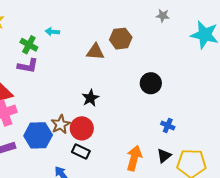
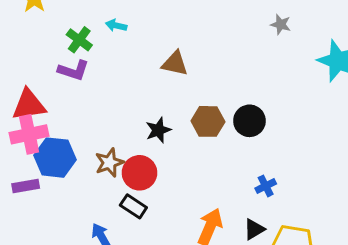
brown hexagon: (121, 39) -> (208, 121), moved
blue cross: (168, 126) -> (266, 186), turned 32
blue hexagon: (38, 135) -> (55, 158), moved

